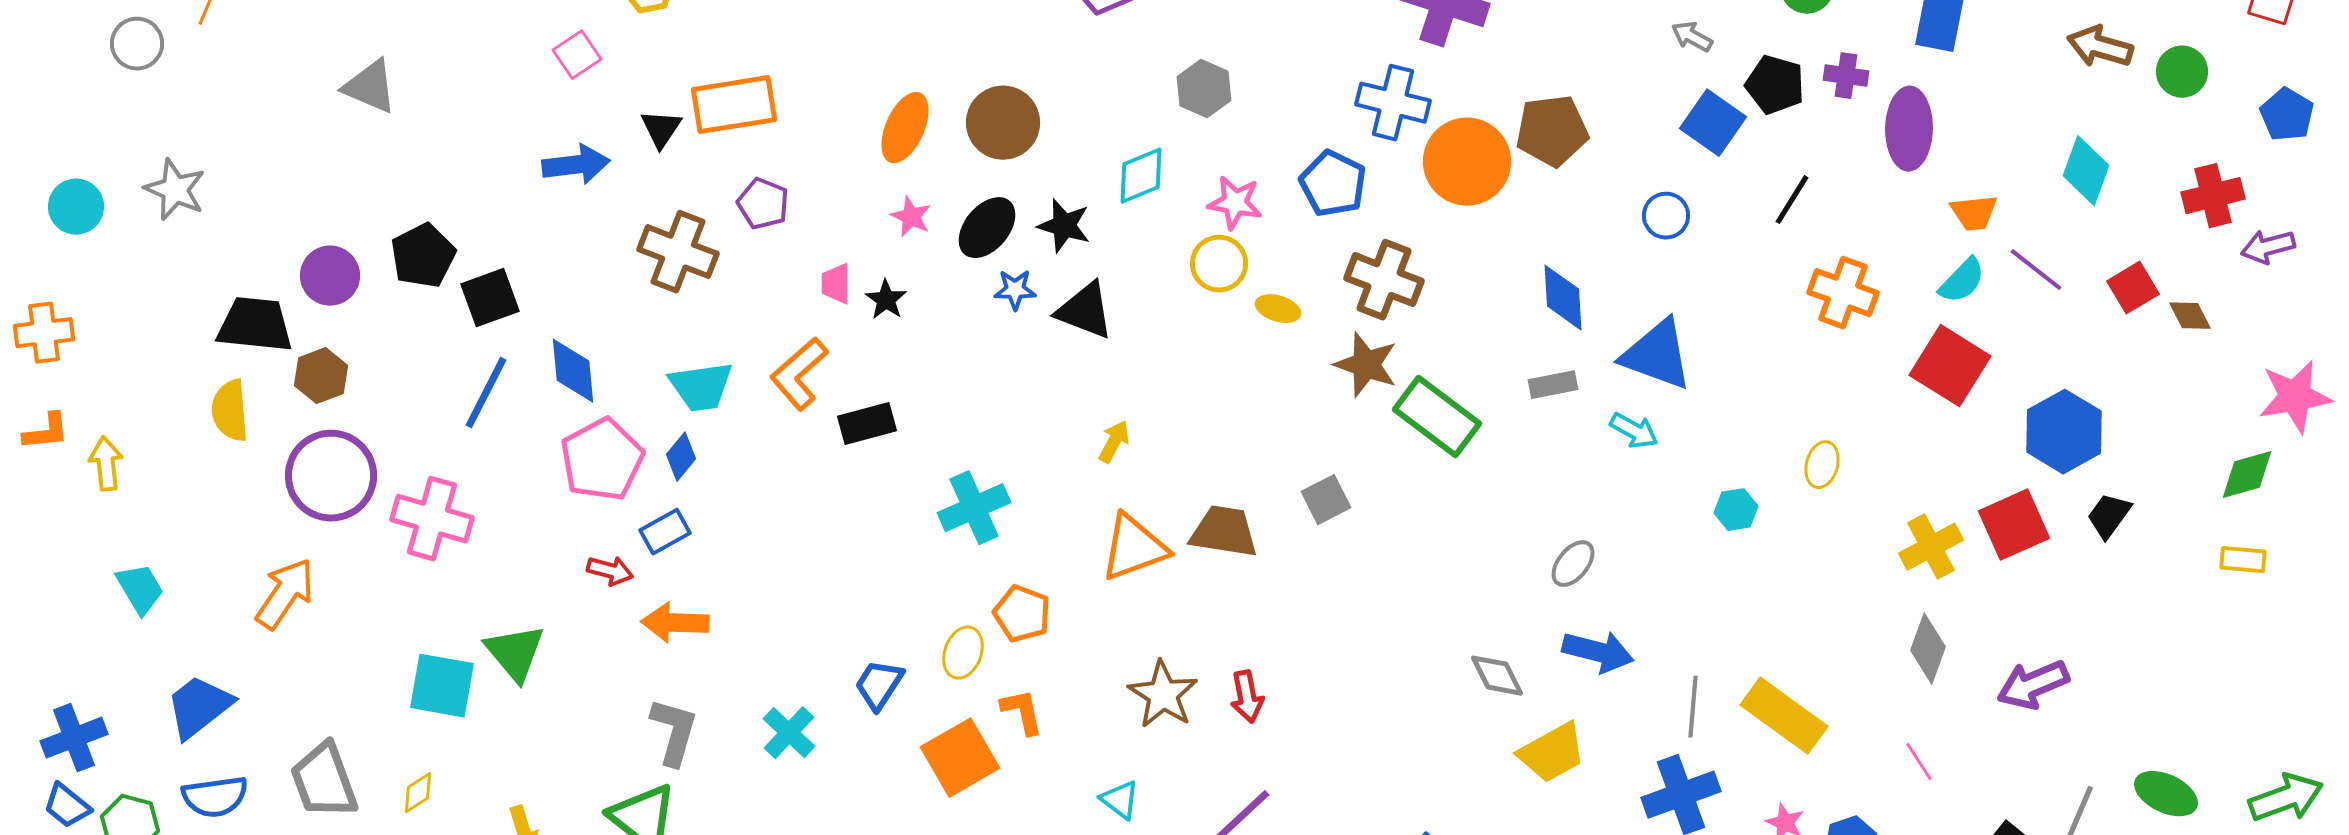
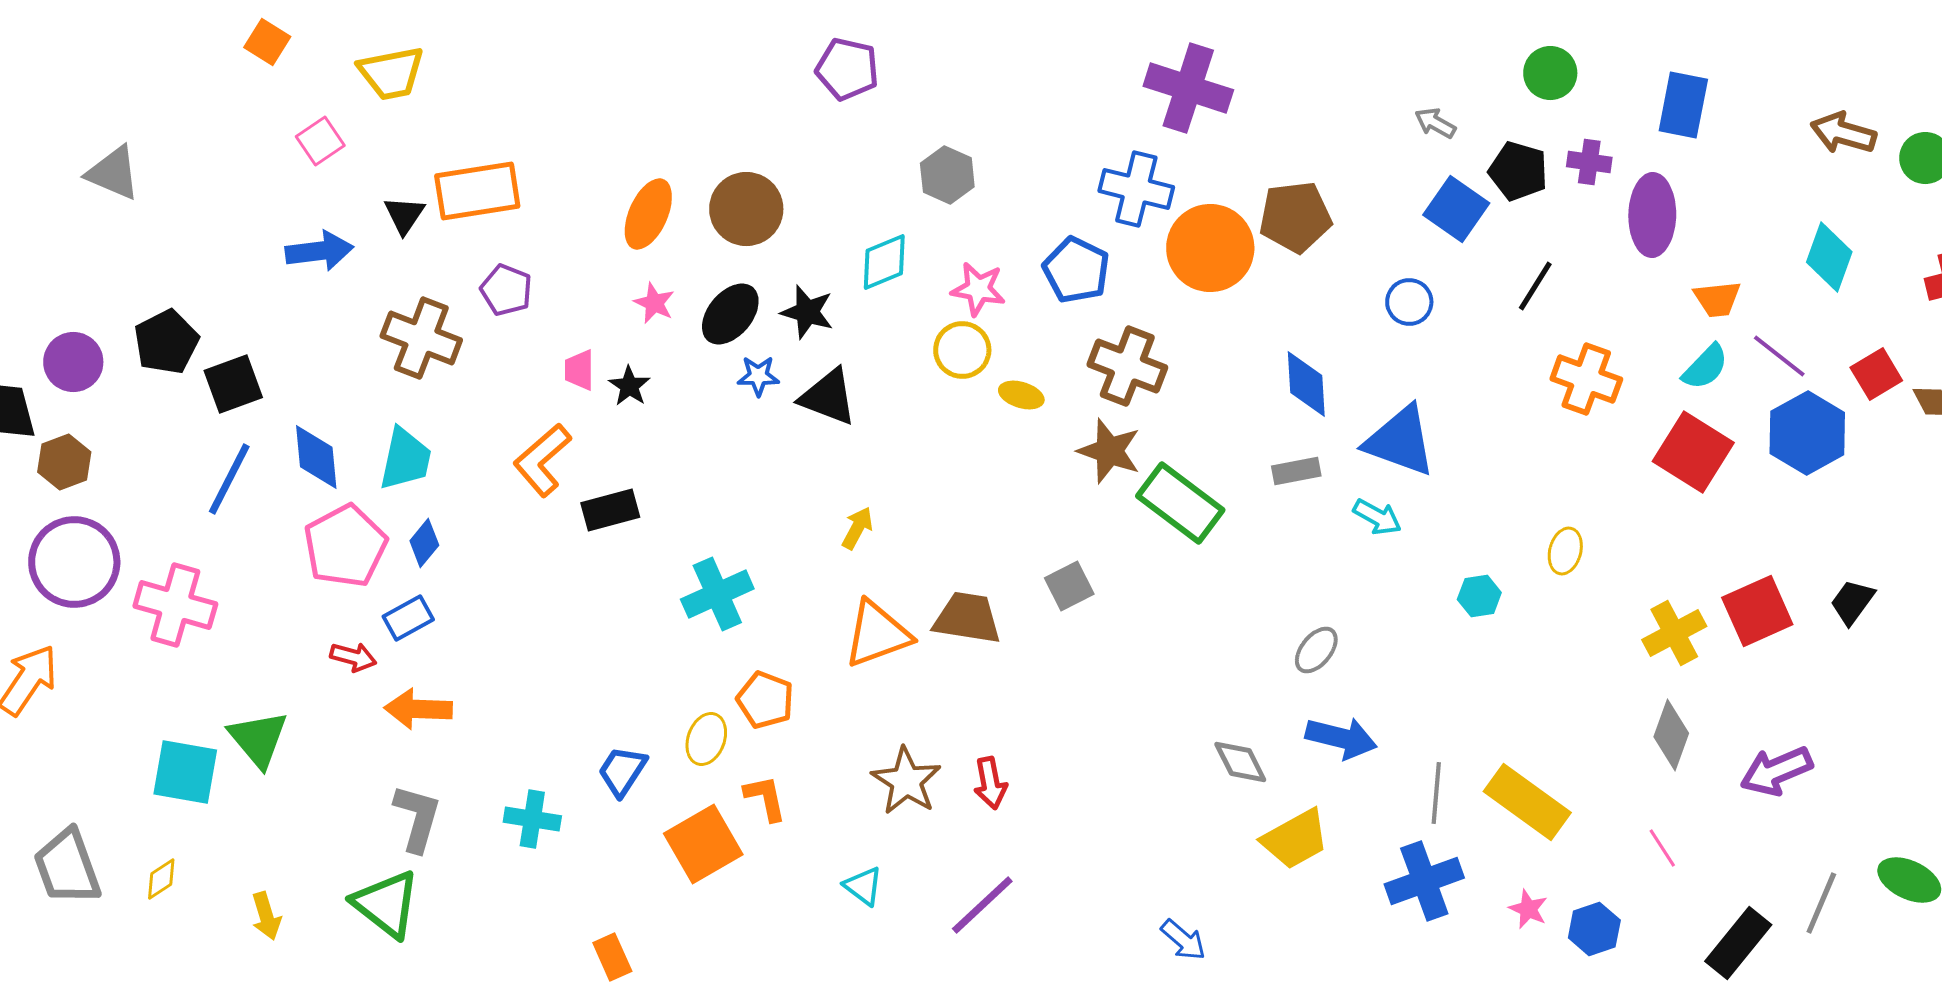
cyan trapezoid: (701, 387) -> (405, 459), moved, turned -70
blue hexagon: (2064, 432) -> (1807, 433), moved
cyan cross: (789, 733) -> (532, 819), turned -34

